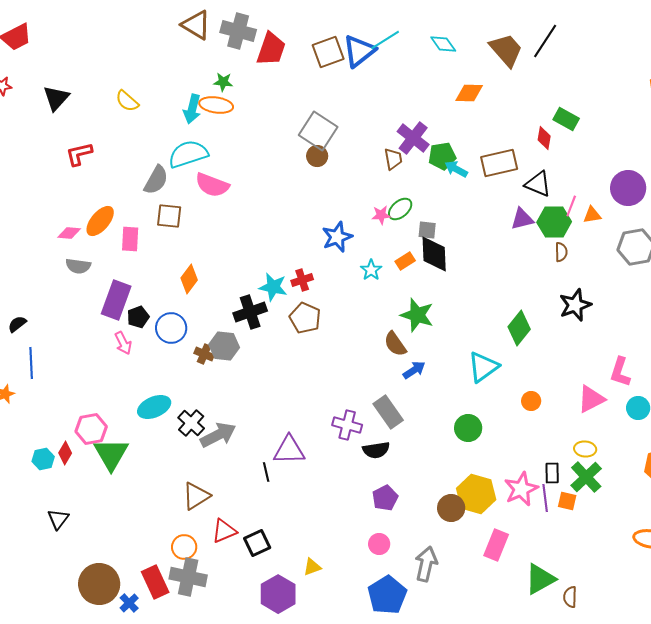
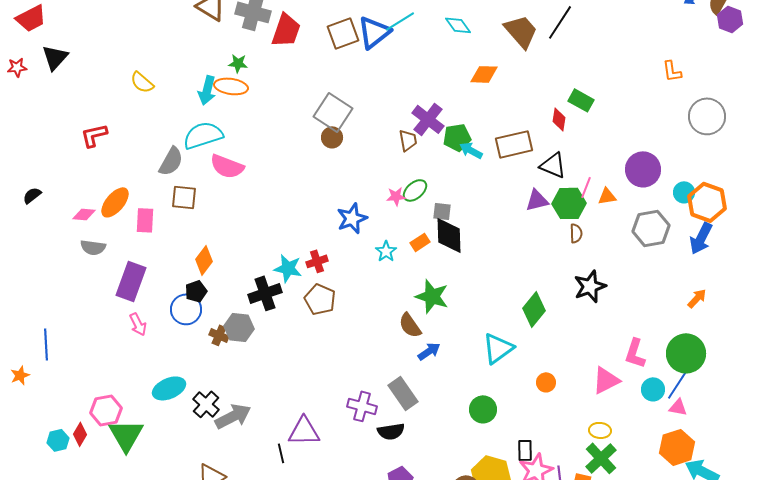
black triangle: (56, 98) -> (55, 57), moved
black pentagon: (138, 317) -> (196, 291), moved
black semicircle: (17, 324) -> (32, 195), moved
black rectangle: (552, 473) -> (525, 450), moved

